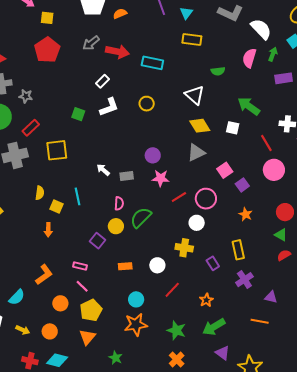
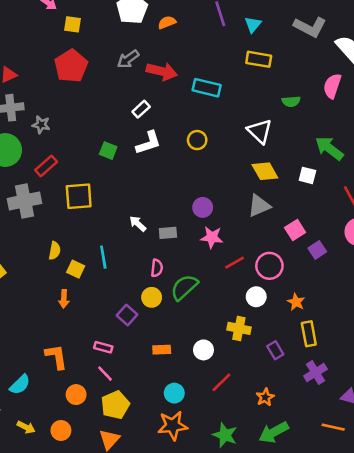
orange star: (246, 214) -> (296, 302), moved
orange L-shape: (44, 275) -> (56, 357), turned -65

